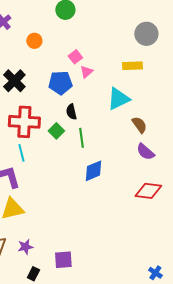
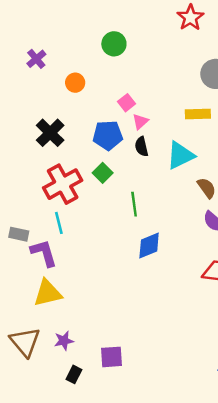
black semicircle: (71, 112) -> (142, 147), moved
red cross: (24, 122) -> (63, 184), turned -32
green square: (56, 131) -> (103, 173), moved

